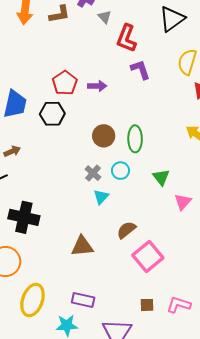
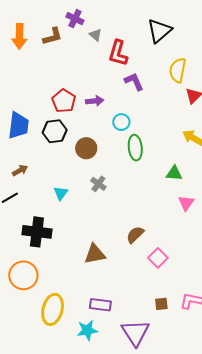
brown circle: (104, 136) -> (86, 148), moved
cyan circle: (120, 171) -> (121, 122), moved
green triangle: (161, 177) -> (174, 173), moved, turned -42
cyan triangle: (101, 197) -> (61, 193), moved
pink square: (148, 257) -> (158, 258), size x0.7

